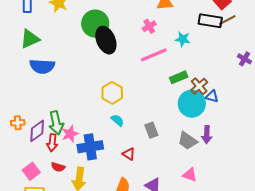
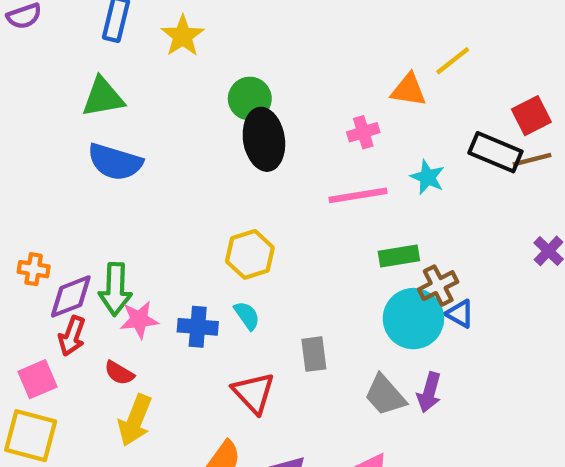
green circle: (95, 24) -> (250, 99), size x0.7
red arrow: (52, 143) -> (72, 336), moved
blue cross: (90, 147) -> (198, 327), moved, size x0.7
red triangle: (129, 154) -> (254, 393), size x1.5
red semicircle: (58, 167) -> (119, 373), moved

